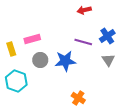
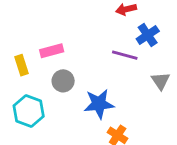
blue cross: (107, 36) -> (148, 35), moved
blue star: (65, 61) -> (99, 104), moved

